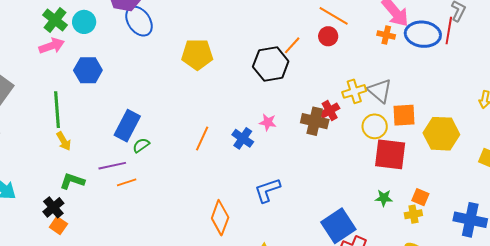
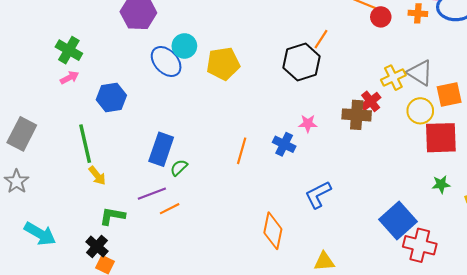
blue ellipse: (139, 21) -> (166, 62), moved
cyan circle: (84, 22) -> (184, 46), moved
red circle: (328, 36) -> (381, 17), moved
pink arrow: (52, 46) -> (69, 78), size x0.7

